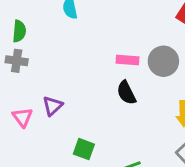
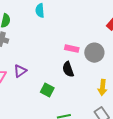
green square: (84, 149) -> (47, 90), moved

